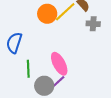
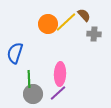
pink ellipse: (59, 64) -> (60, 74), turned 30
gray circle: (44, 86) -> (33, 94), moved

